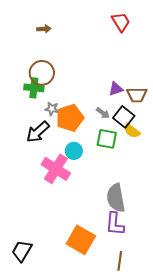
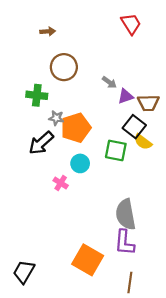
brown circle: (42, 73) -> (64, 67), moved
gray arrow: (103, 113) -> (109, 82), moved
pink cross: (56, 169) -> (61, 183), size x0.5

